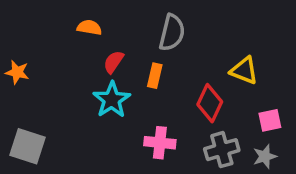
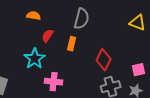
yellow triangle: (244, 70) -> (138, 23), moved
cyan star: (112, 100) -> (35, 59), moved
pink cross: (160, 143) -> (54, 82), moved

